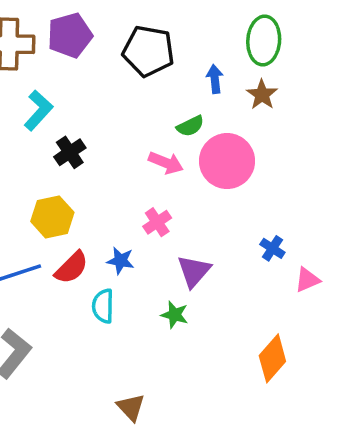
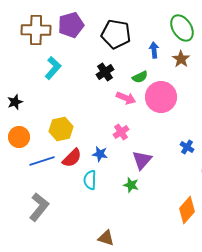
green ellipse: (264, 41) -> (182, 28), turned -36
black cross: (70, 152) -> (105, 72), moved
brown triangle: (131, 407) -> (106, 238), turned -30

